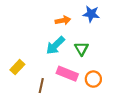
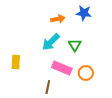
yellow rectangle: (17, 67) -> (16, 62), turned -40
brown line: (41, 86) -> (48, 87), moved

